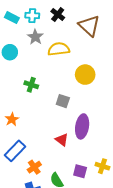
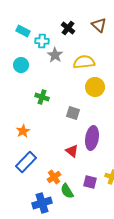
cyan cross: (32, 16) -> (42, 41), moved
brown triangle: (89, 26) -> (99, 25), moved, size x0.7
gray star: (35, 37) -> (55, 55), moved
yellow semicircle: (59, 49) -> (84, 62), moved
orange cross: (34, 167) -> (54, 177), moved

